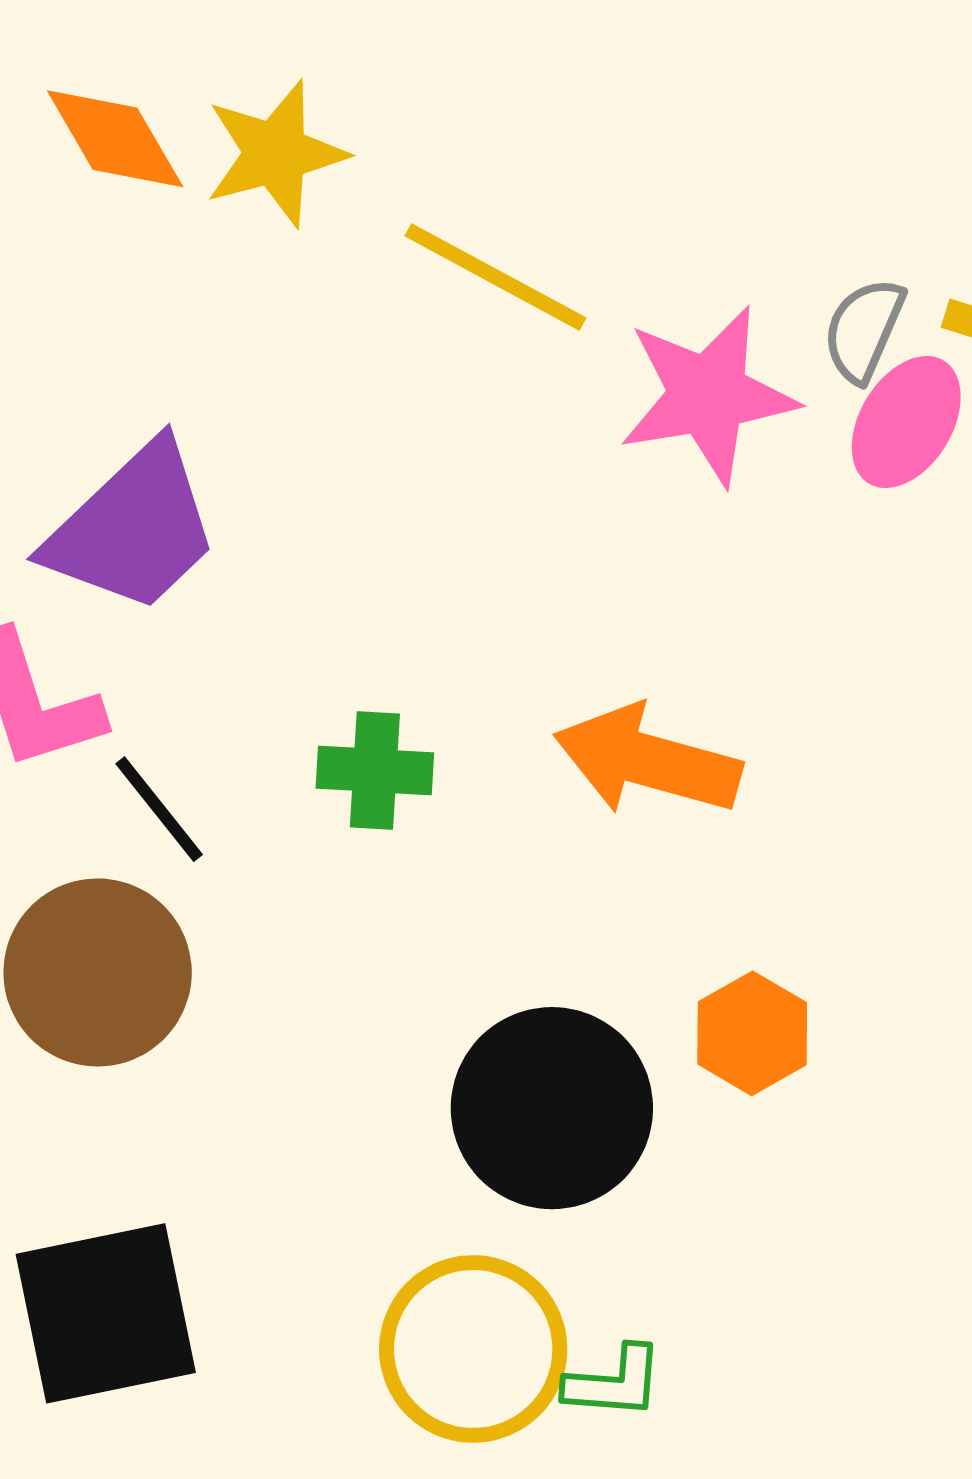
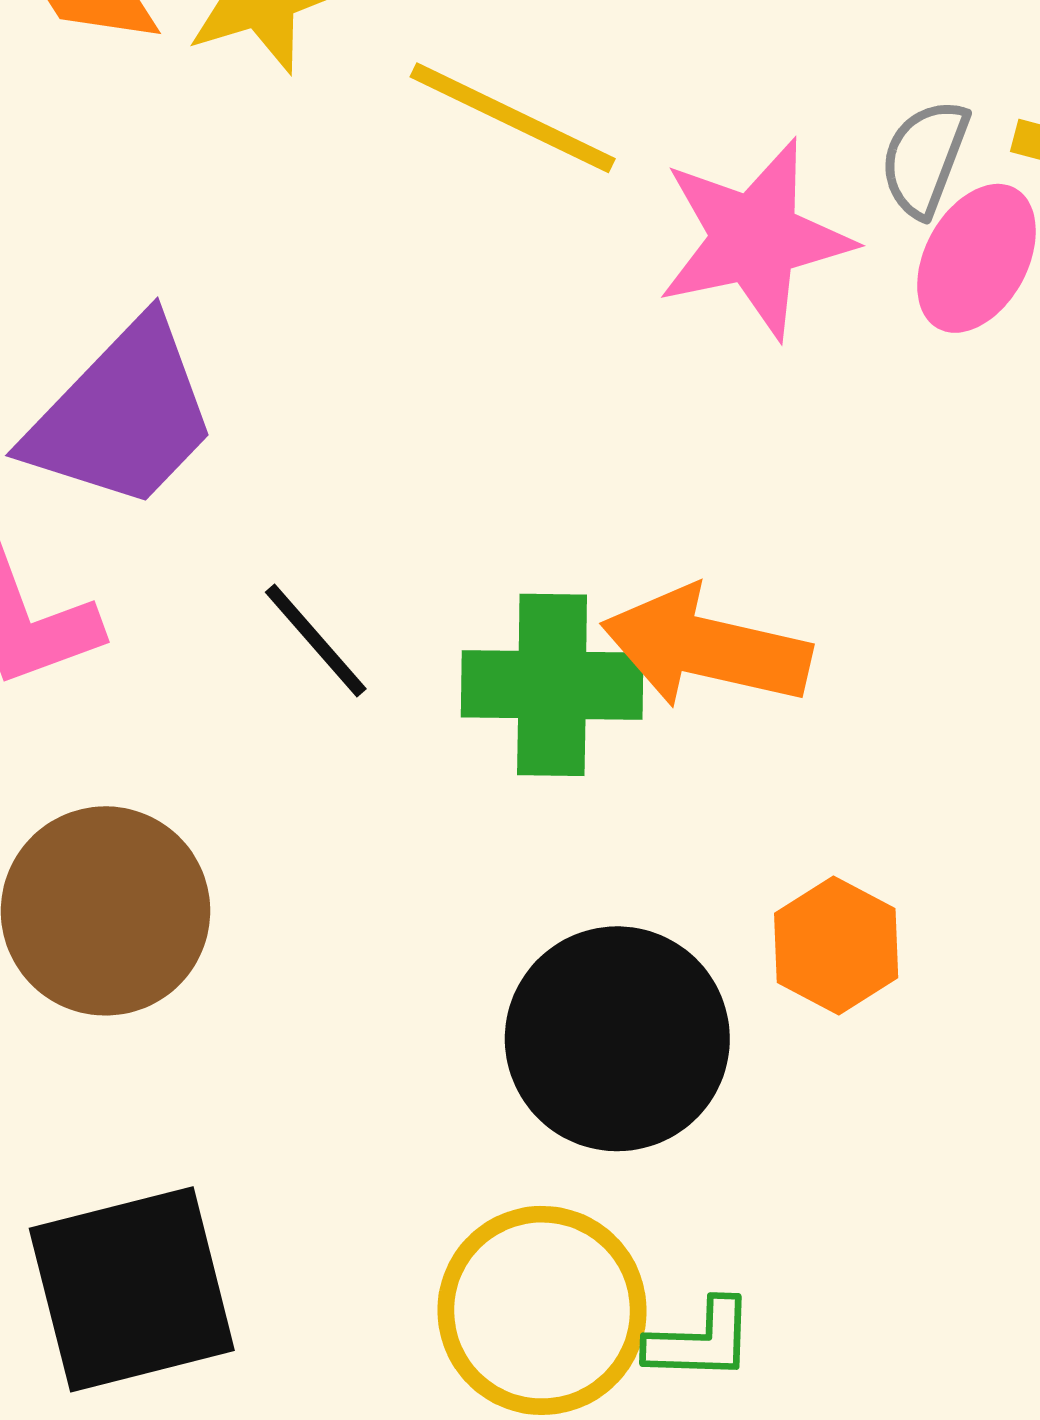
green cross: (375, 771) -> (552, 685), moved, size x1.4
black line: (159, 809) -> (316, 641), moved

